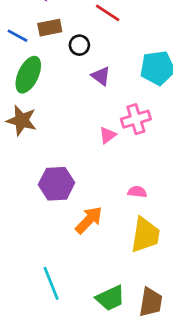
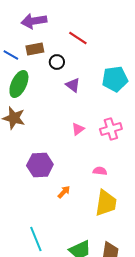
pink cross: (136, 119) -> (111, 129), moved
orange arrow: (89, 220) -> (64, 192), size x0.6

